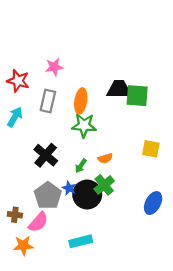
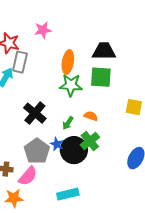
green square: (137, 96) -> (101, 77), moved
gray rectangle: (48, 101) -> (20, 62), moved
orange semicircle: (105, 158) -> (91, 116), turned -144

